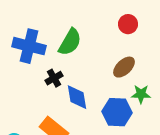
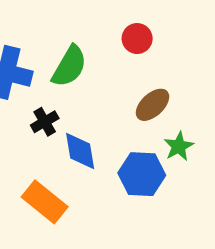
red circle: (128, 24) -> (137, 39), moved
green star: (141, 94) -> (179, 146), turned -30

